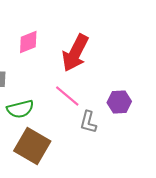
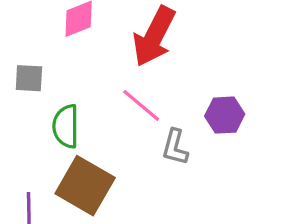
green semicircle: (20, 109) -> (66, 126), turned 104

